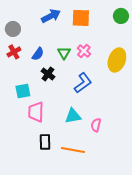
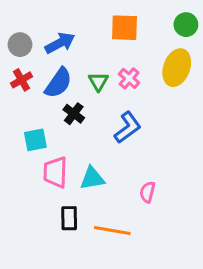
blue arrow: (51, 16) -> (60, 43), moved
blue semicircle: (38, 54) -> (58, 83), size x1.5
yellow ellipse: (117, 60) -> (177, 68), moved
cyan triangle: (73, 116) -> (92, 178), moved

